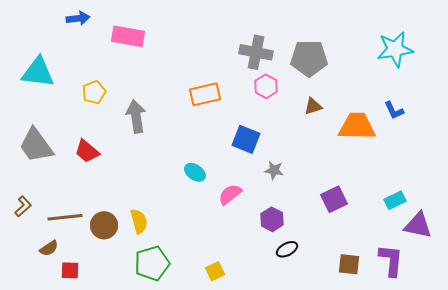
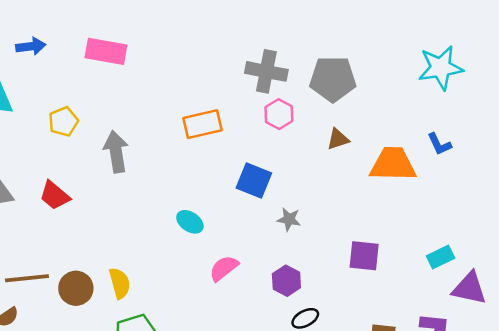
blue arrow: (78, 18) -> (31, 46), moved
pink semicircle: (230, 194) -> (224, 268), moved
purple square: (334, 199) -> (364, 256), turned 32

